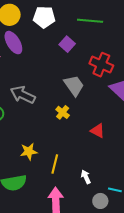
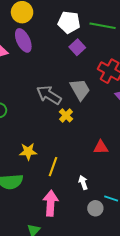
white pentagon: (44, 17) -> (69, 22), moved
gray arrow: (23, 95) -> (49, 95), moved
red triangle: (97, 131) -> (101, 147), moved, turned -35

